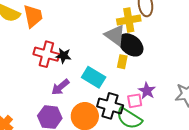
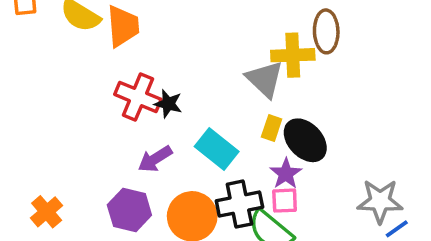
black ellipse: (131, 45) -> (305, 140), moved
purple star: (147, 91) -> (286, 174), moved
black cross: (110, 106) -> (239, 204), turned -35

